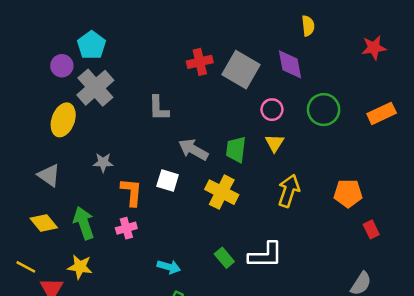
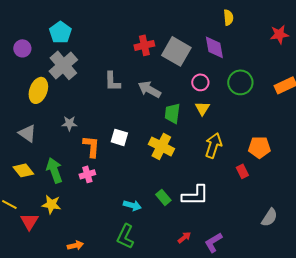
purple circle: (62, 66) -> (22, 48), moved
gray arrow: (193, 150) -> (149, 89), moved
red rectangle: (371, 229) -> (242, 171), moved
cyan arrow: (169, 267) -> (132, 205), moved

